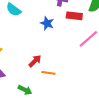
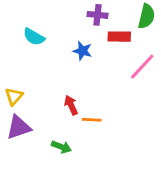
red arrow: (35, 61) -> (71, 105), turned -64

